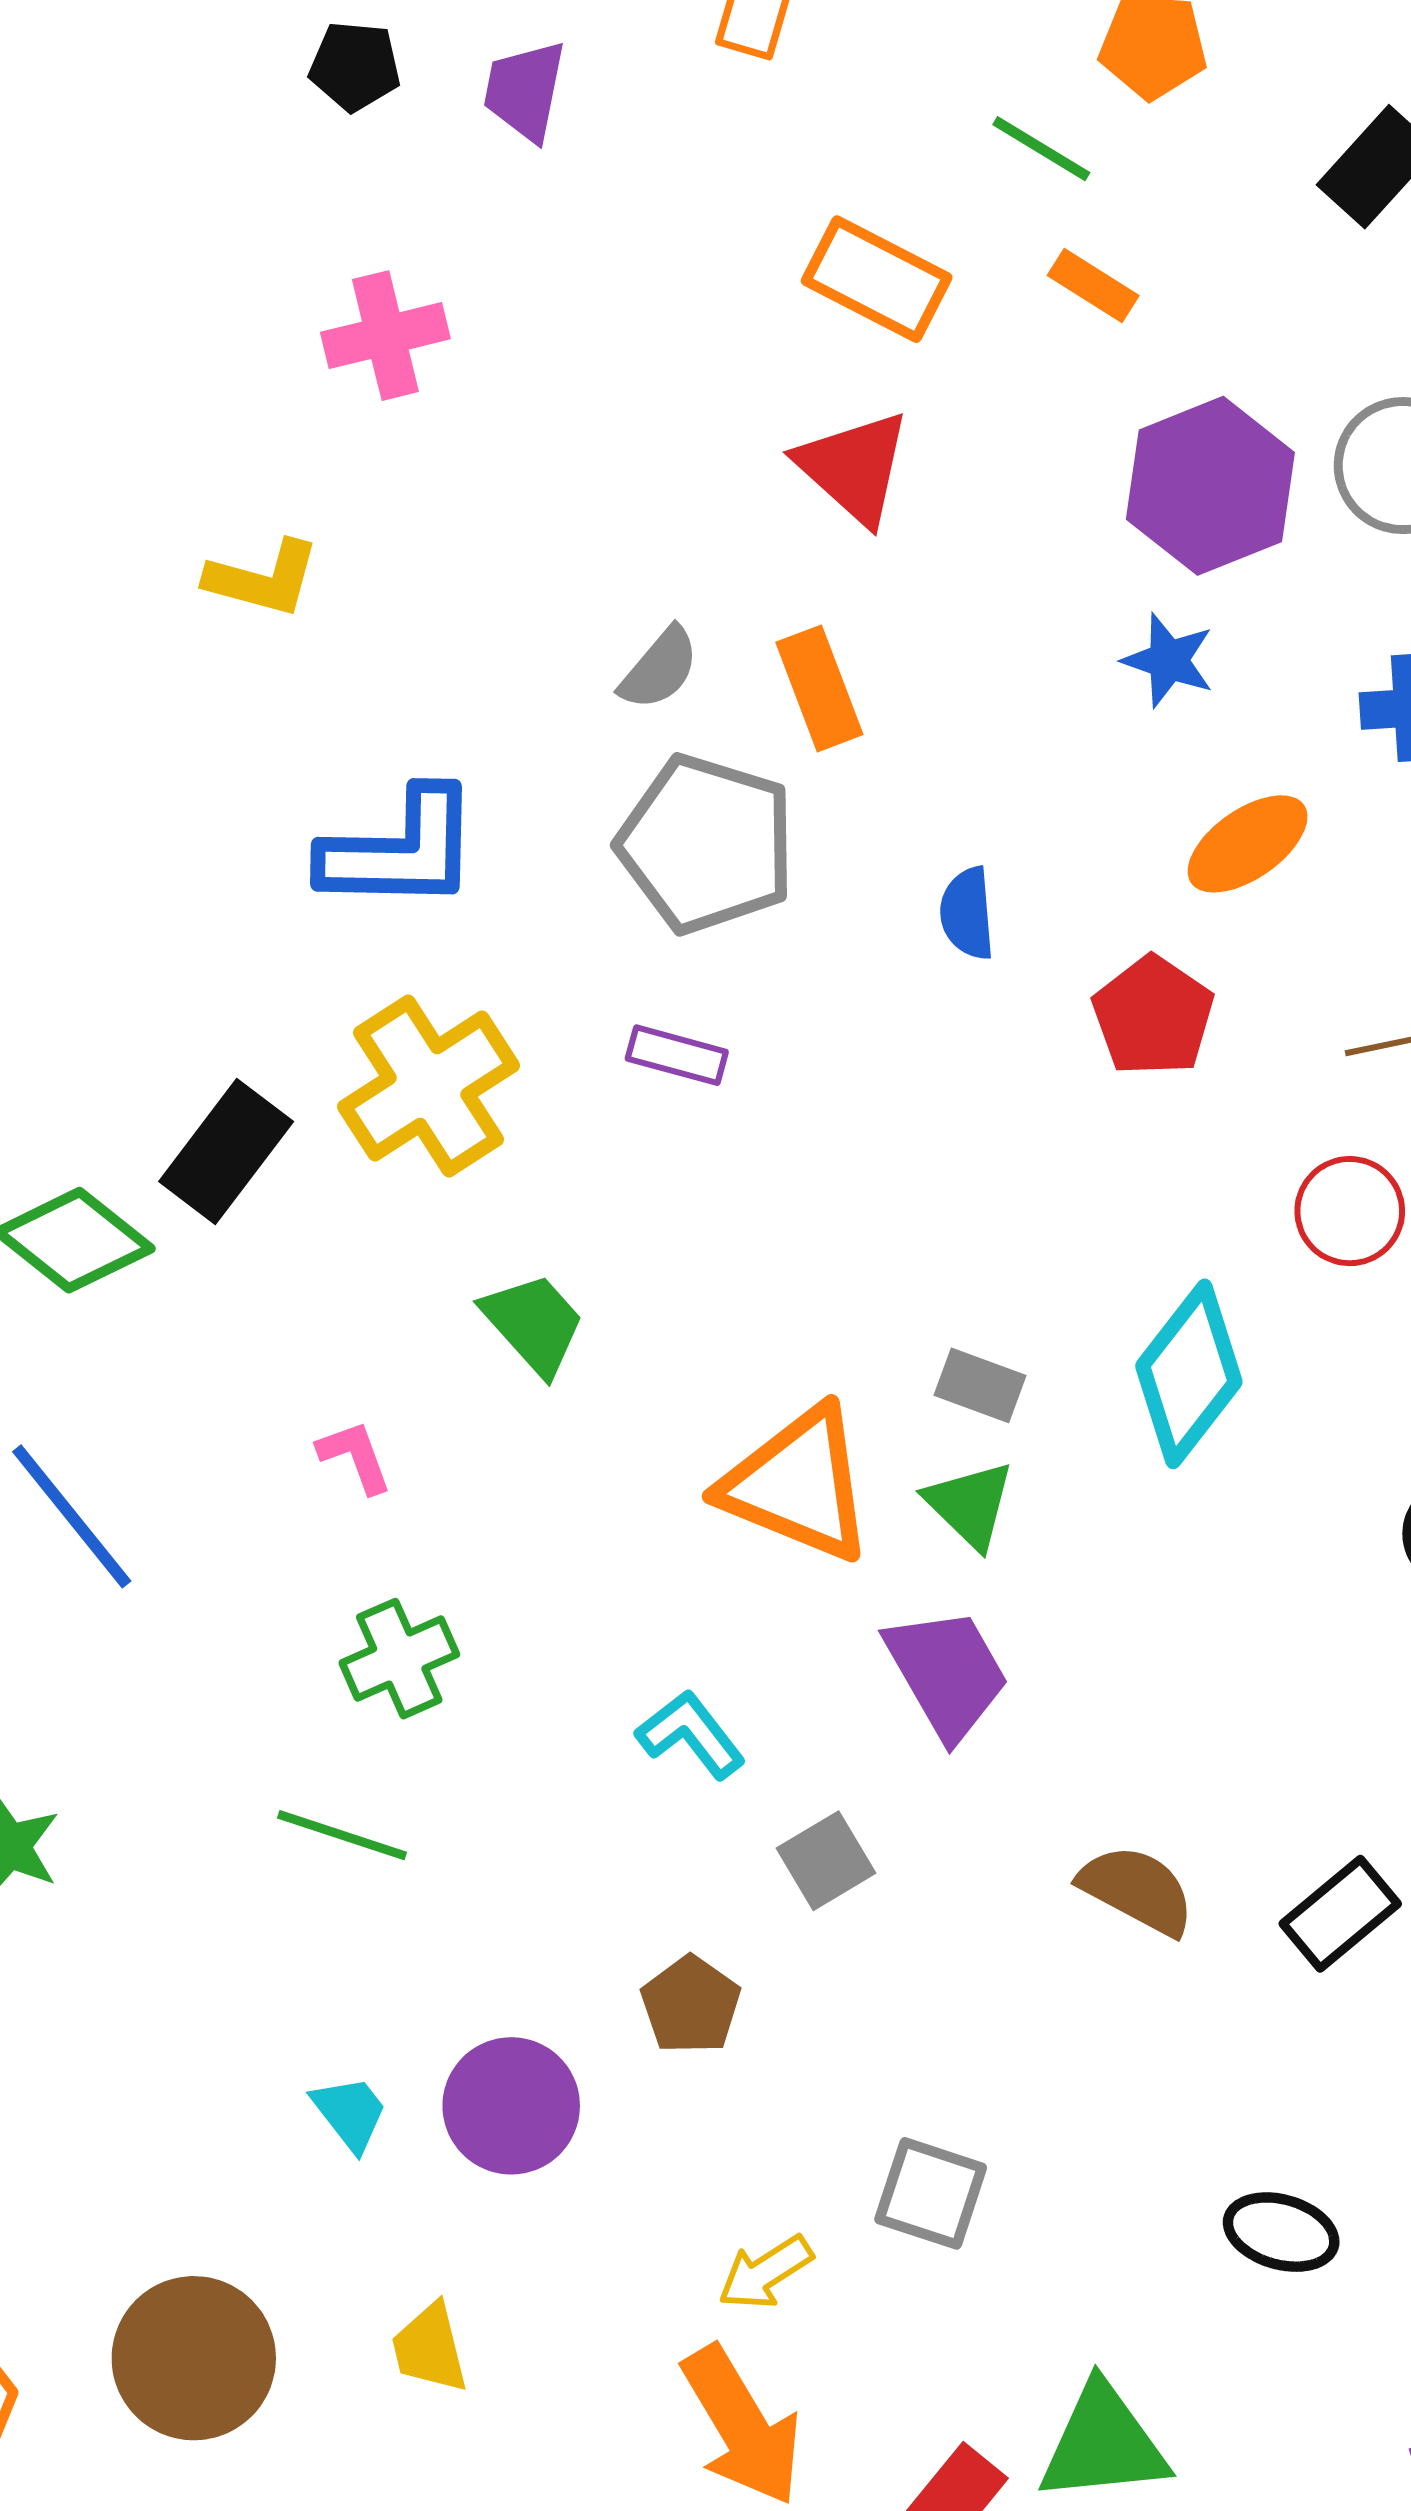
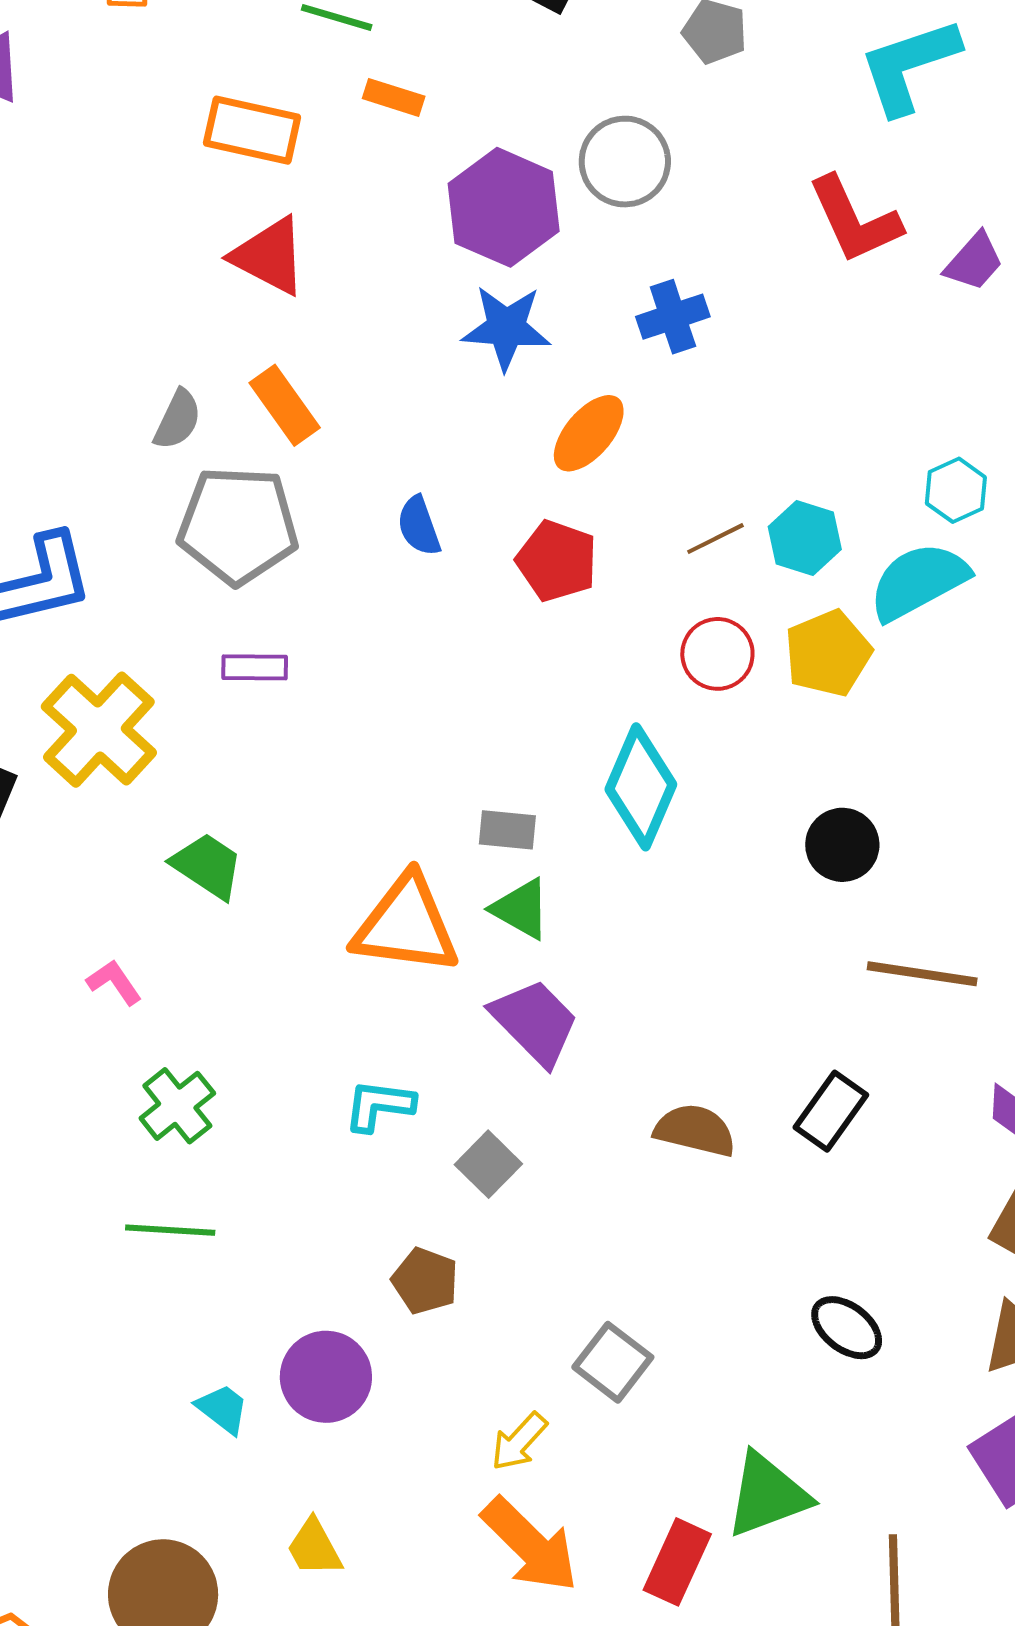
blue star: (1168, 660) -> (506, 328), size x1.4
cyan L-shape: (691, 1734) -> (379, 1105), turned -30
gray square: (931, 2193) -> (613, 1362), turned 34
black ellipse: (1281, 2232) -> (847, 1328), turned 36

